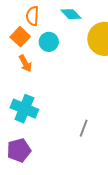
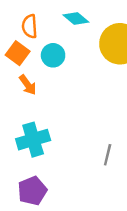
cyan cross: (24, 109) -> (33, 140), turned -32

